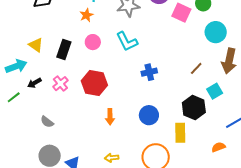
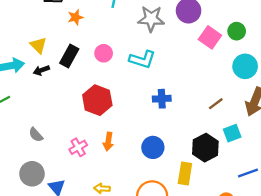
orange star: (86, 15) -> (75, 17), moved
cyan L-shape: (127, 42) -> (142, 59), turned -55
black arrow: (34, 83) -> (41, 70), moved
pink cross: (60, 84) -> (78, 147), moved

